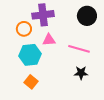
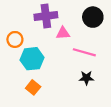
orange circle: (24, 29) -> (15, 39), moved
pink triangle: (49, 40) -> (63, 33), moved

